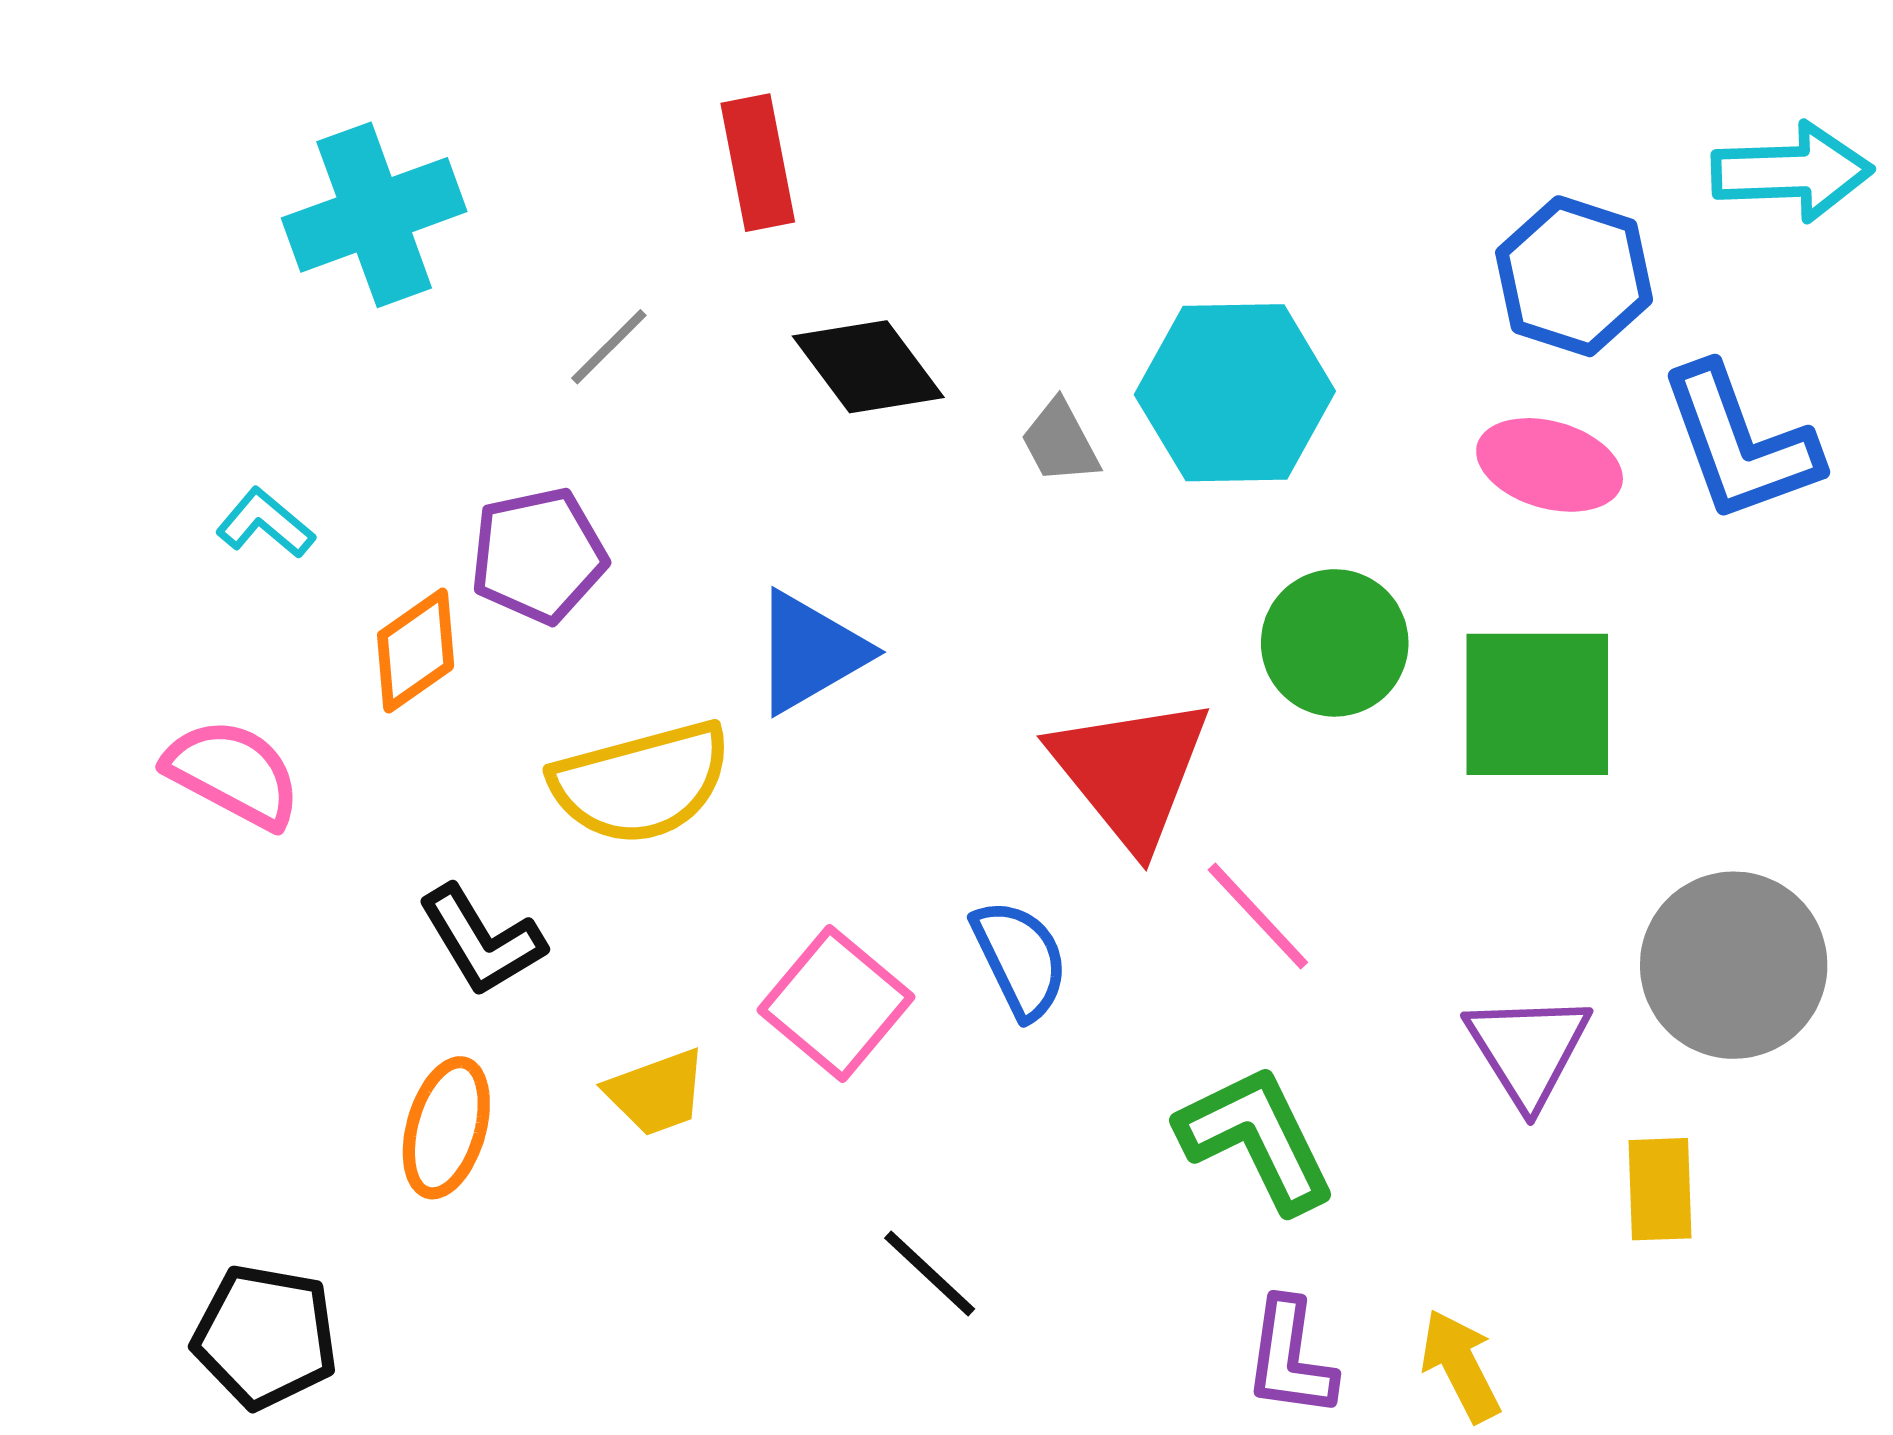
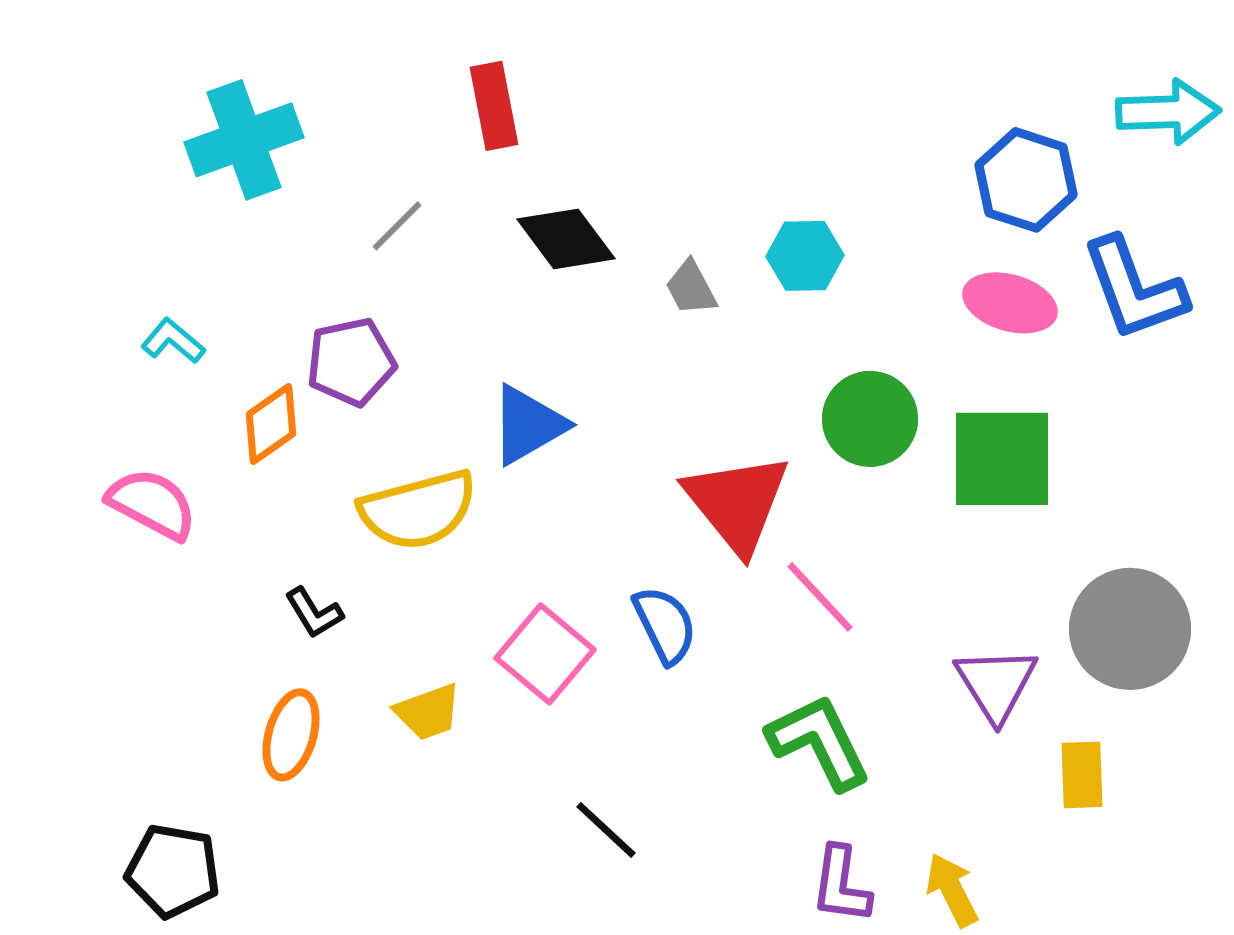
cyan hexagon: (1235, 393) -> (805, 256), size x0.6
black L-shape: (482, 941) -> (314, 613), size x0.7

